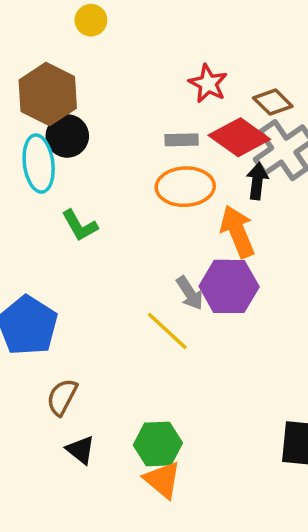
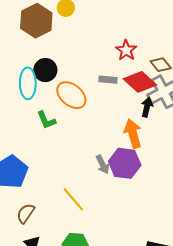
brown hexagon: (48, 94) -> (36, 21), moved
orange ellipse: (185, 187) -> (71, 95), moved, turned 36
yellow line: (167, 331) -> (73, 199), moved

